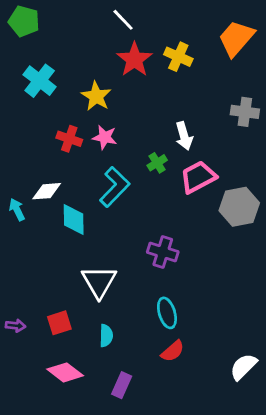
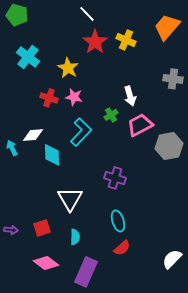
purple rectangle: (122, 385) -> (86, 272), size x1.6

